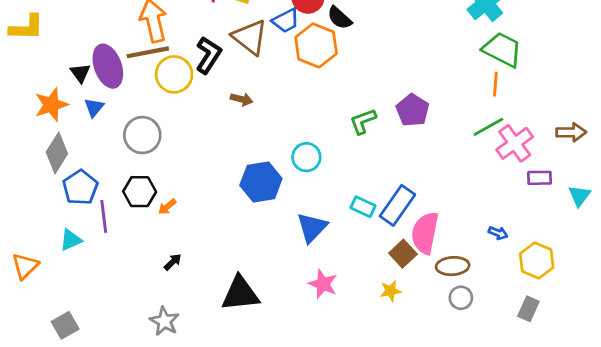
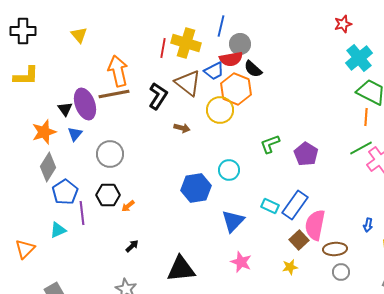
yellow circle: (174, 74) -> (220, 110), moved
purple pentagon: (413, 110) -> (306, 154), moved
blue arrow: (498, 233) -> (368, 225), turned 80

